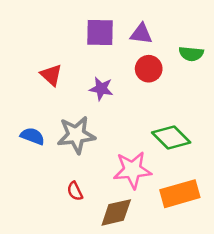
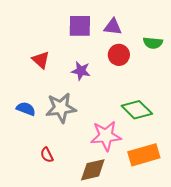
red semicircle: (75, 191) -> (47, 155), moved

